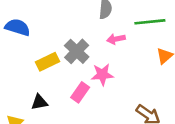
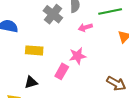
gray cross: (77, 51) -> (53, 14), moved
yellow rectangle: (48, 62) -> (34, 50), turned 36

